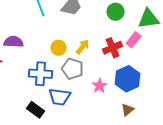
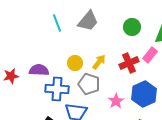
purple semicircle: (14, 42) -> (39, 70), moved

